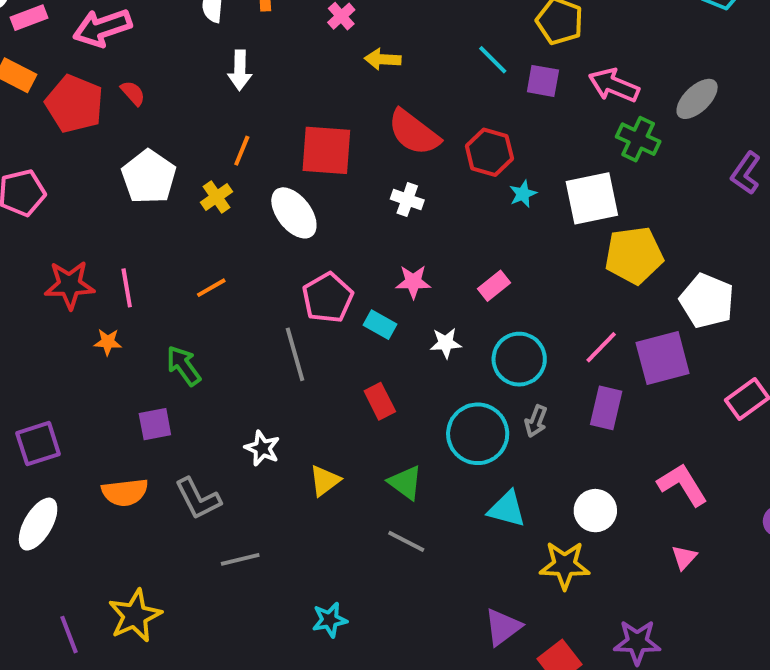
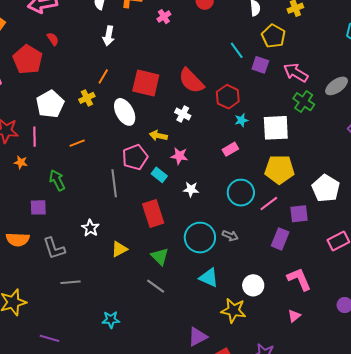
yellow arrow: (383, 59) -> (158, 136), moved
red pentagon: (74, 104) -> (28, 60), moved
white pentagon: (149, 177) -> (50, 104), moved
yellow pentagon: (634, 255) -> (279, 169), moved
pink rectangle: (494, 286) -> (230, 149), moved
purple square: (663, 358) -> (299, 214), size x0.7
cyan circle: (519, 359) -> (241, 193), moved
red rectangle: (380, 401) -> (153, 213), size x1.5
purple rectangle: (606, 408) -> (280, 239), moved
gray arrow: (536, 421) -> (230, 236), turned -98

